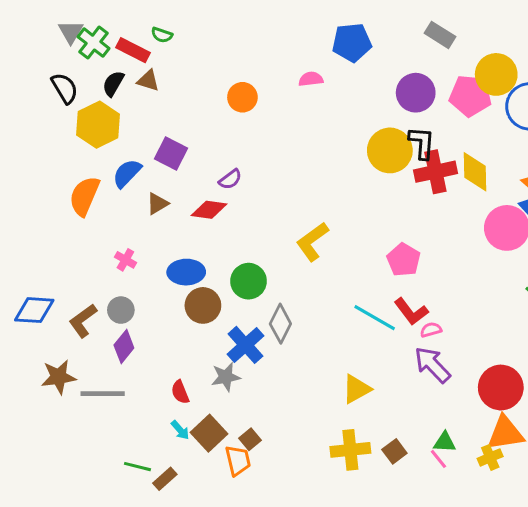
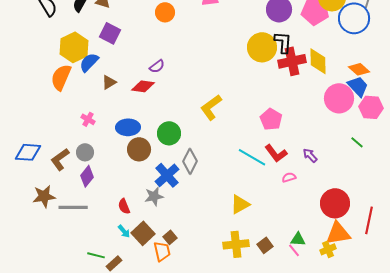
yellow hexagon: (98, 125) -> (74, 47), moved
purple square: (171, 153) -> (110, 33), moved
pink semicircle: (431, 330) -> (289, 177), moved
purple arrow: (432, 365) -> (310, 155), moved, size x0.6

